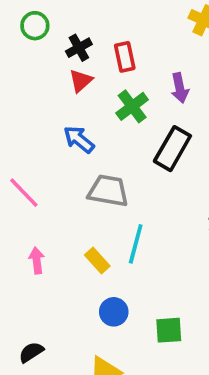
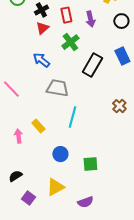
purple arrow: (180, 88) -> (90, 19), moved
pink arrow: (37, 260) -> (18, 136), moved
yellow rectangle: (97, 260) -> (38, 126), moved

